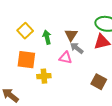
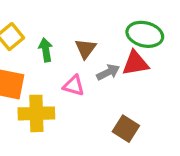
gray arrow: (77, 48) -> (108, 72), moved, turned 112
yellow cross: (44, 76) -> (36, 113), size x1.5

